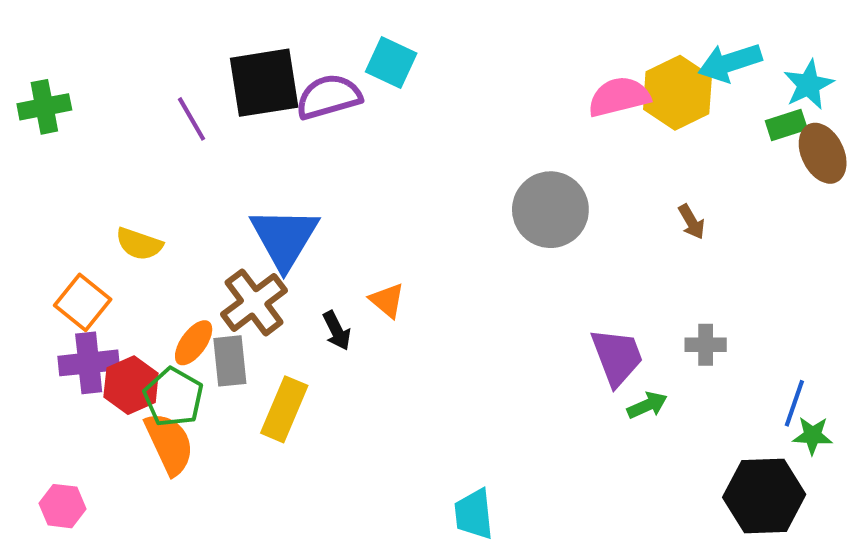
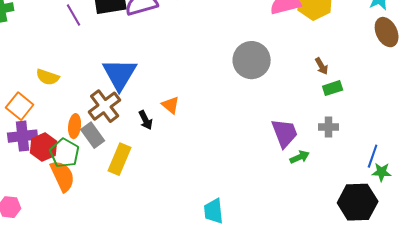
green rectangle: (786, 125) -> (333, 88), moved
orange ellipse: (194, 343) -> (75, 126), turned -30
gray rectangle: (230, 361) -> (93, 135), turned -30

